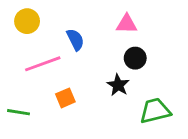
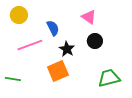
pink triangle: (127, 24) -> (89, 17), turned 35
black star: (118, 85) -> (67, 49), moved
orange square: (65, 98) -> (58, 71), moved, size x1.5

